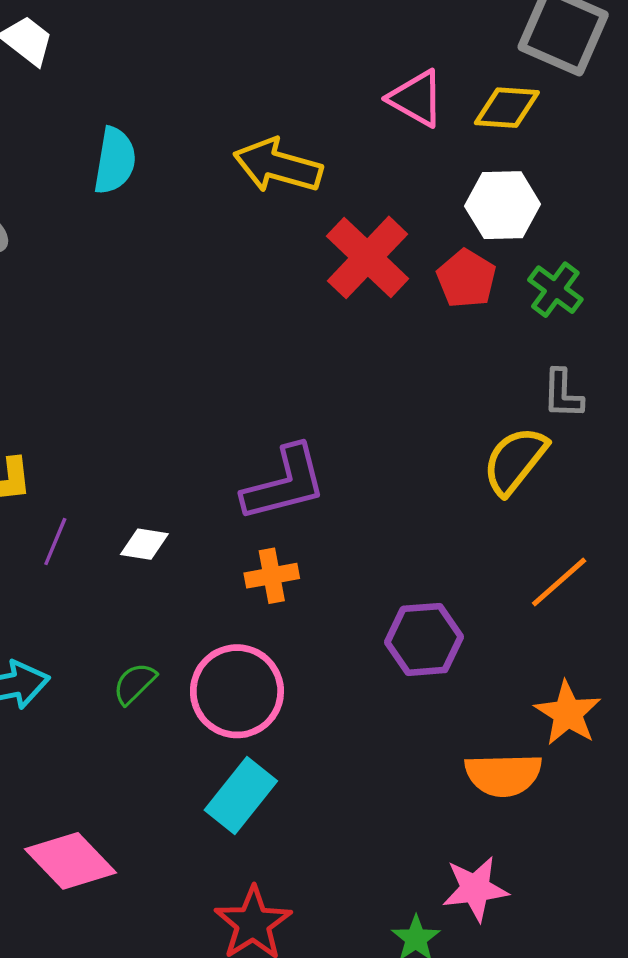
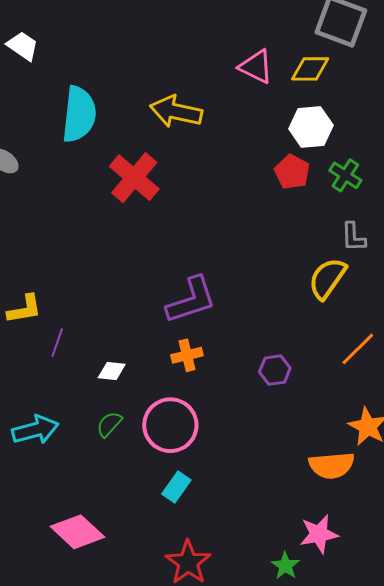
cyan semicircle: (115, 161) -> (79, 114), size x1.4
red cross: (368, 257) -> (134, 178), moved
white diamond: (144, 544) -> (112, 371), moved
purple hexagon: (424, 639) -> (275, 370), moved, size x0.7
cyan rectangle: (241, 796) -> (176, 487), size x0.7

